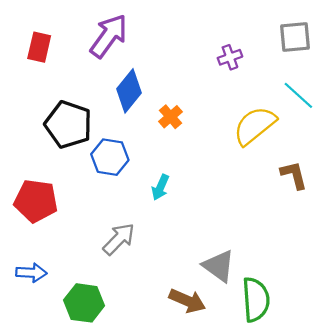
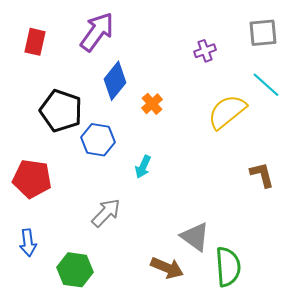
brown L-shape: (294, 175) -> (262, 175), moved
blue arrow: (31, 273) -> (28, 243), turned 80

